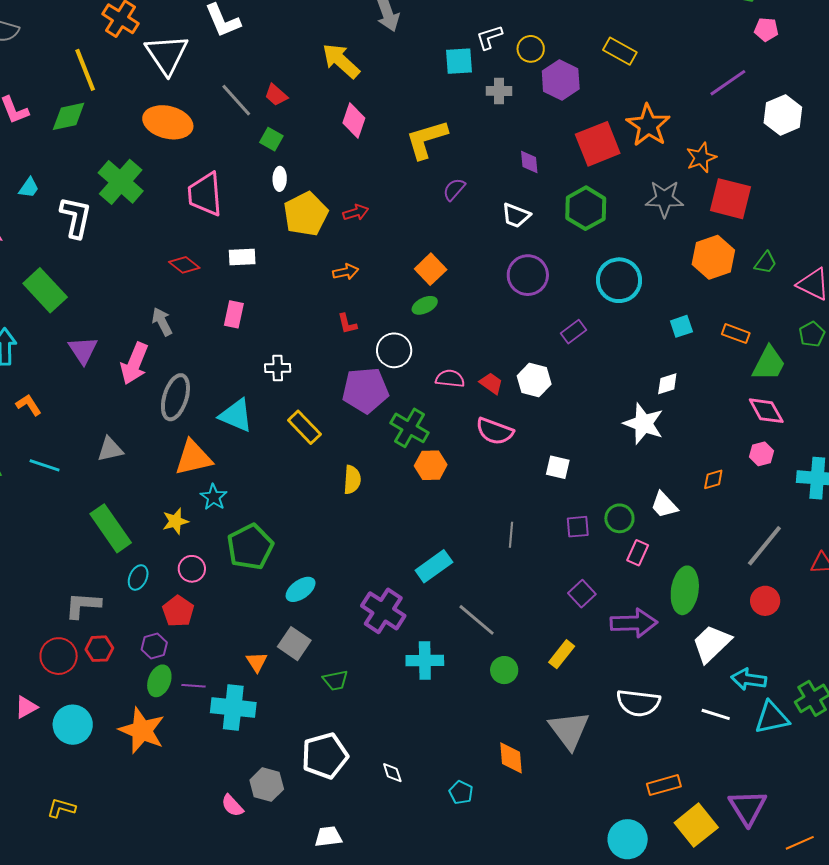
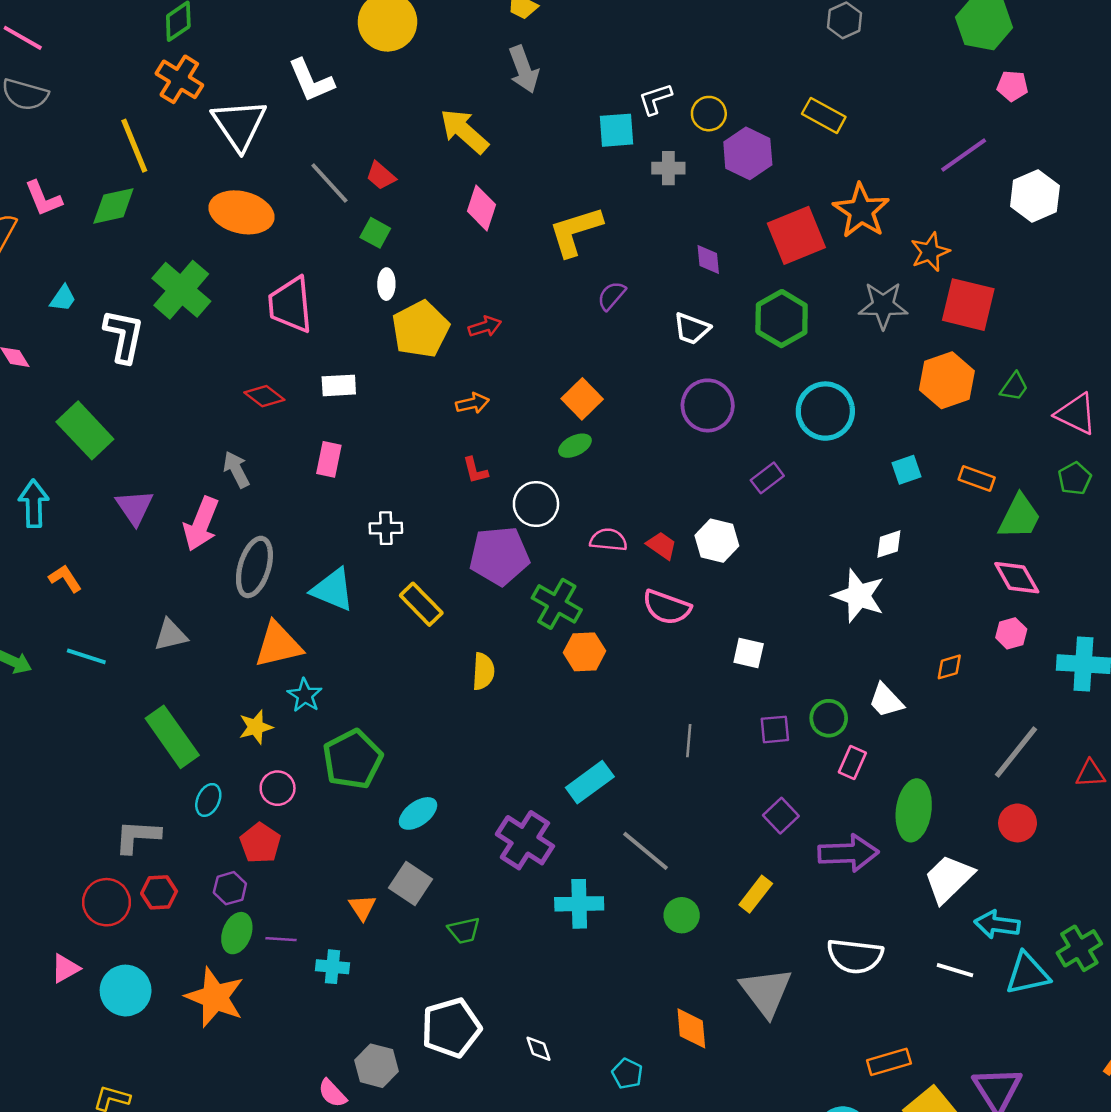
cyan cross: (233, 708) -> (332, 967), size x0.6

